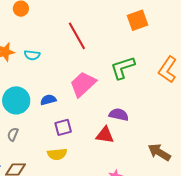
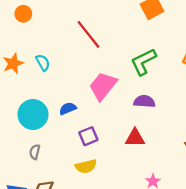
cyan semicircle: (32, 55) -> (43, 63), turned -119
purple semicircle: (119, 115) -> (144, 101), moved

